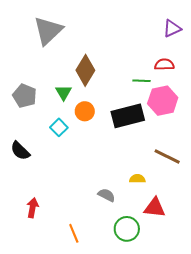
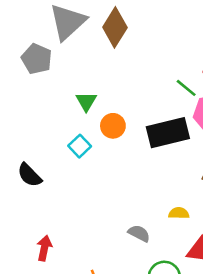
brown diamond: (85, 70) -> (115, 27), moved
green line: (141, 81) -> (186, 88), turned 36
gray pentagon: (25, 96) -> (37, 59), moved

